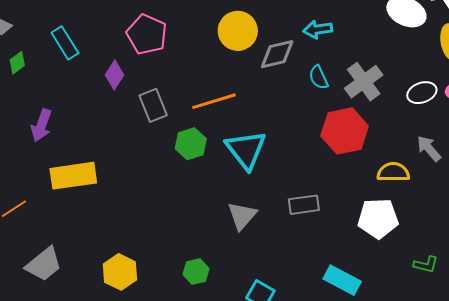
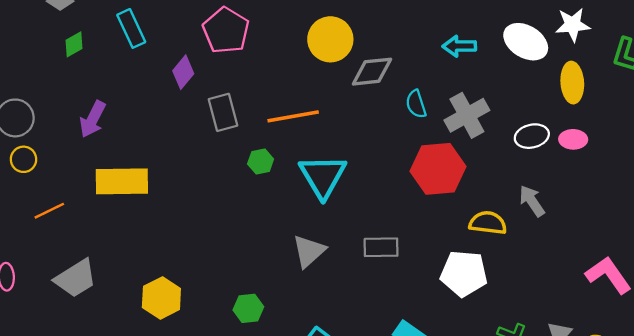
cyan arrow: (318, 29) -> (459, 46), moved
green hexagon: (191, 144) -> (261, 162), size x0.7

